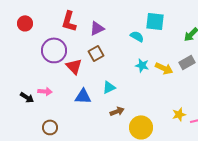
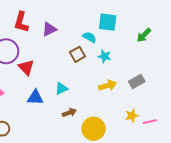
brown square: (96, 53) -> (77, 54), moved
gray rectangle: (187, 62) -> (137, 81), moved
cyan star: (142, 65) -> (105, 56), moved
yellow arrow: (164, 68) -> (108, 85), moved, turned -42

